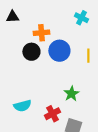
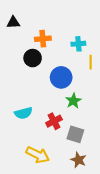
cyan cross: (81, 18) -> (78, 44), moved, turned -32
blue circle: (59, 51) -> (61, 77), moved

